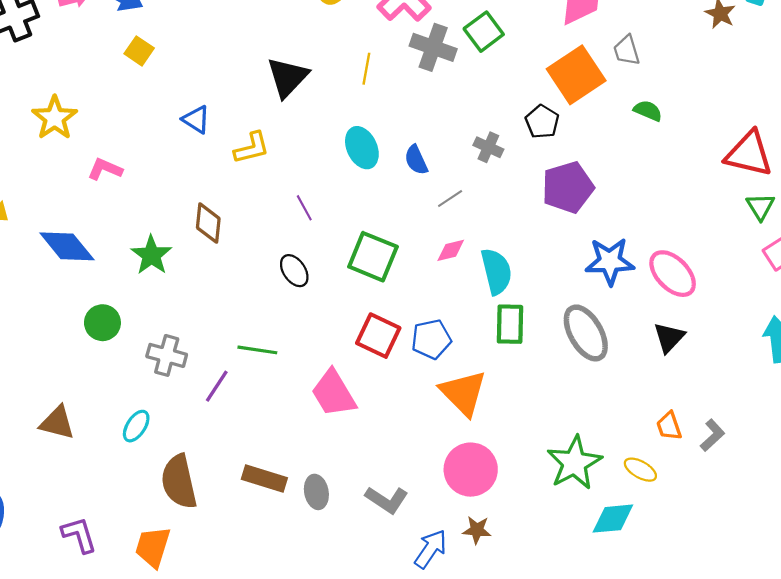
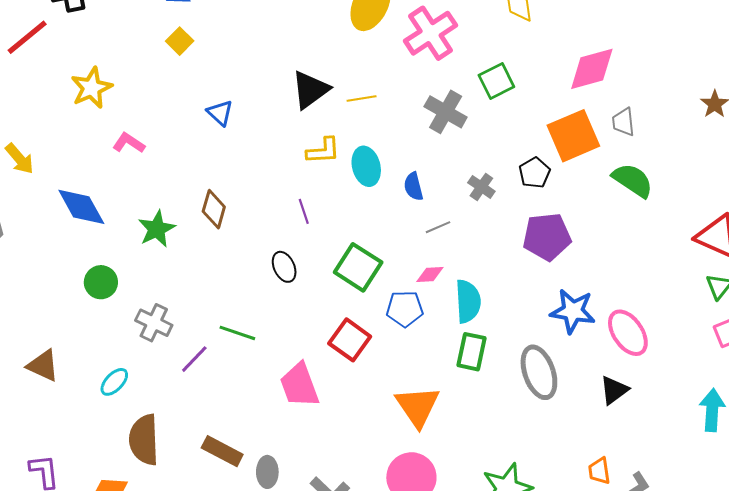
gray cross: (433, 47) -> (446, 112), moved
yellow line: (366, 69) -> (362, 99), moved, turned 60
green semicircle: (648, 111) -> (633, 180), size x1.6
yellow L-shape: (252, 148) -> (323, 151), moved
blue pentagon: (431, 339) -> (405, 309), moved

